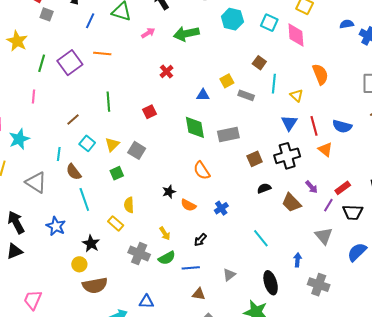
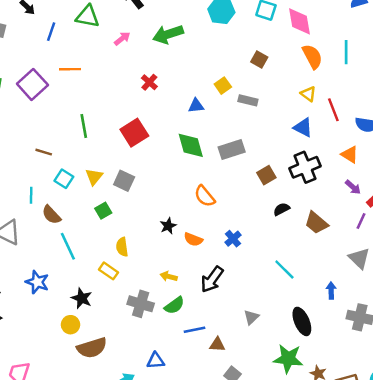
orange semicircle: (320, 74) -> (312, 57), moved
cyan line: (274, 84) -> (346, 52), moved
red square: (149, 112) -> (134, 133), size x1.6
brown line: (73, 119) -> (44, 152), turned 64
blue triangle: (289, 123) -> (303, 127), turned -30
red line: (314, 126) -> (333, 110), moved
purple arrow: (312, 187) -> (353, 187), moved
yellow arrow: (165, 233) -> (169, 276), turned 144
black arrow: (200, 240) -> (212, 279), size x1.6
blue line: (191, 268) -> (195, 330), moved

